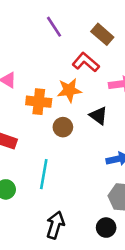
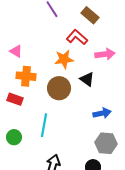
orange cross: (39, 102) -> (26, 76), moved
brown circle: (63, 127) -> (59, 88), size x1.5

